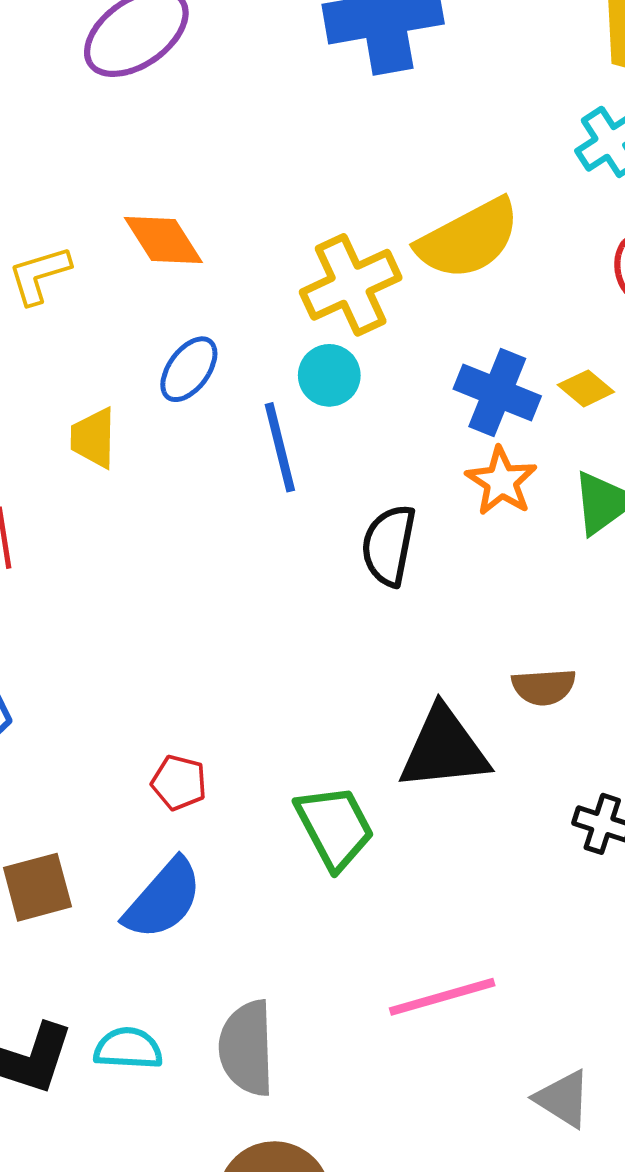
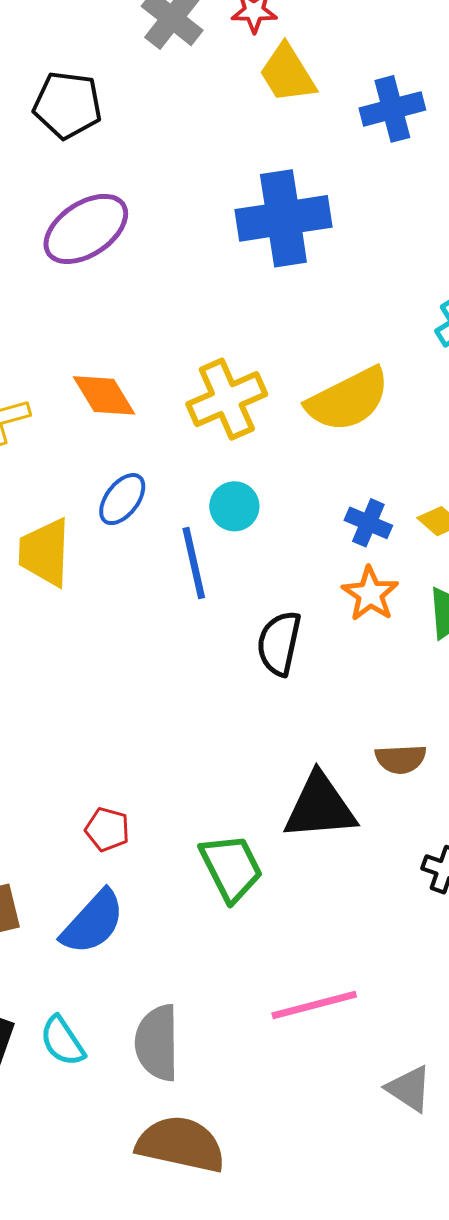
yellow cross: (351, 285) -> (227, 399), moved
blue cross: (497, 393) -> (368, 523), size x0.7
yellow trapezoid: (93, 438) -> (45, 552), size x1.4
cyan semicircle: (128, 1048) -> (62, 1041), turned -128

